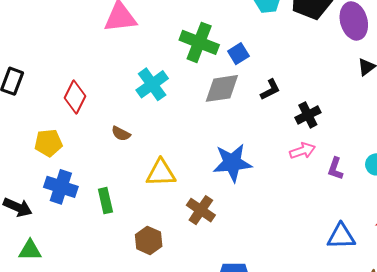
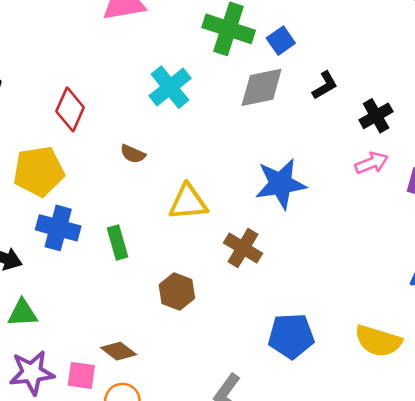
yellow pentagon: (48, 143) -> (39, 171), size x1.4

